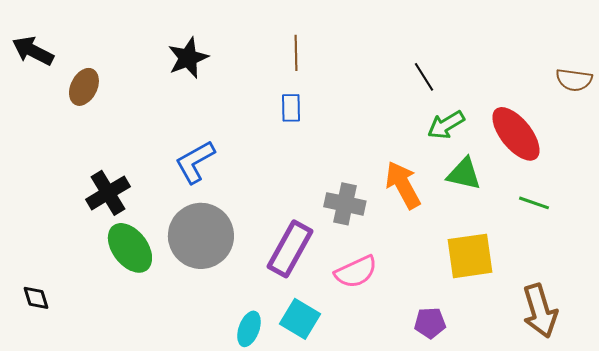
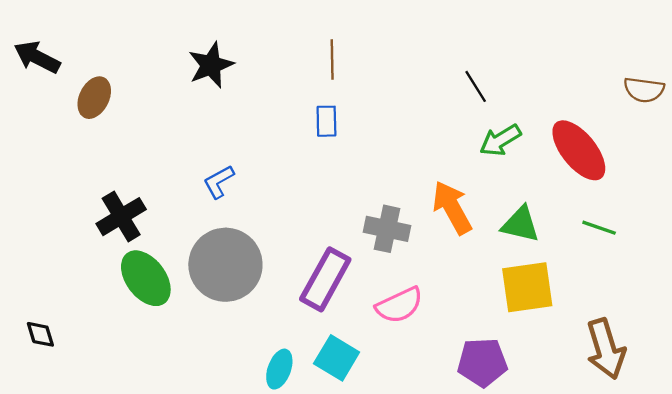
blue L-shape: (195, 162) -> (219, 182), size x0.7
green triangle: (464, 174) -> (521, 224), moved
purple pentagon: (430, 323) -> (482, 362), size x1.4

